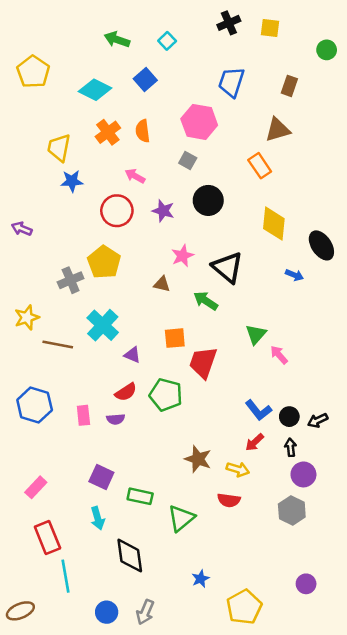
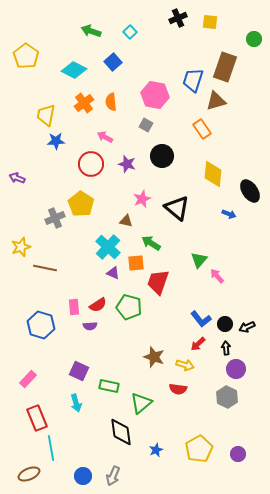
blue trapezoid: (231, 82) -> (193, 80), moved
brown rectangle: (289, 86) -> (225, 67), size x1.8
green arrow: (206, 301) -> (151, 243), moved
cyan cross: (103, 325) -> (108, 247), moved
purple triangle: (132, 355) -> (113, 273), moved
blue hexagon: (35, 405) -> (41, 325), moved
pink rectangle: (83, 415) -> (74, 307), moved
black diamond: (130, 556) -> (121, 432), moved
yellow pentagon: (244, 607) -> (199, 449), moved
brown ellipse: (20, 611) -> (29, 474), moved

